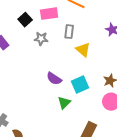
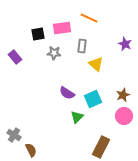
black square: (25, 20) -> (38, 34), turned 32

